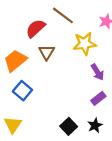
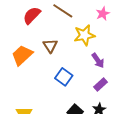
red semicircle: (36, 28) -> (32, 15), moved
blue square: (22, 91) -> (64, 77), moved

